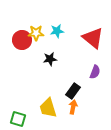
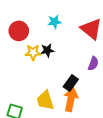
yellow star: (36, 33) -> (33, 52), moved
orange arrow: (73, 107) -> (71, 99), size x1.6

